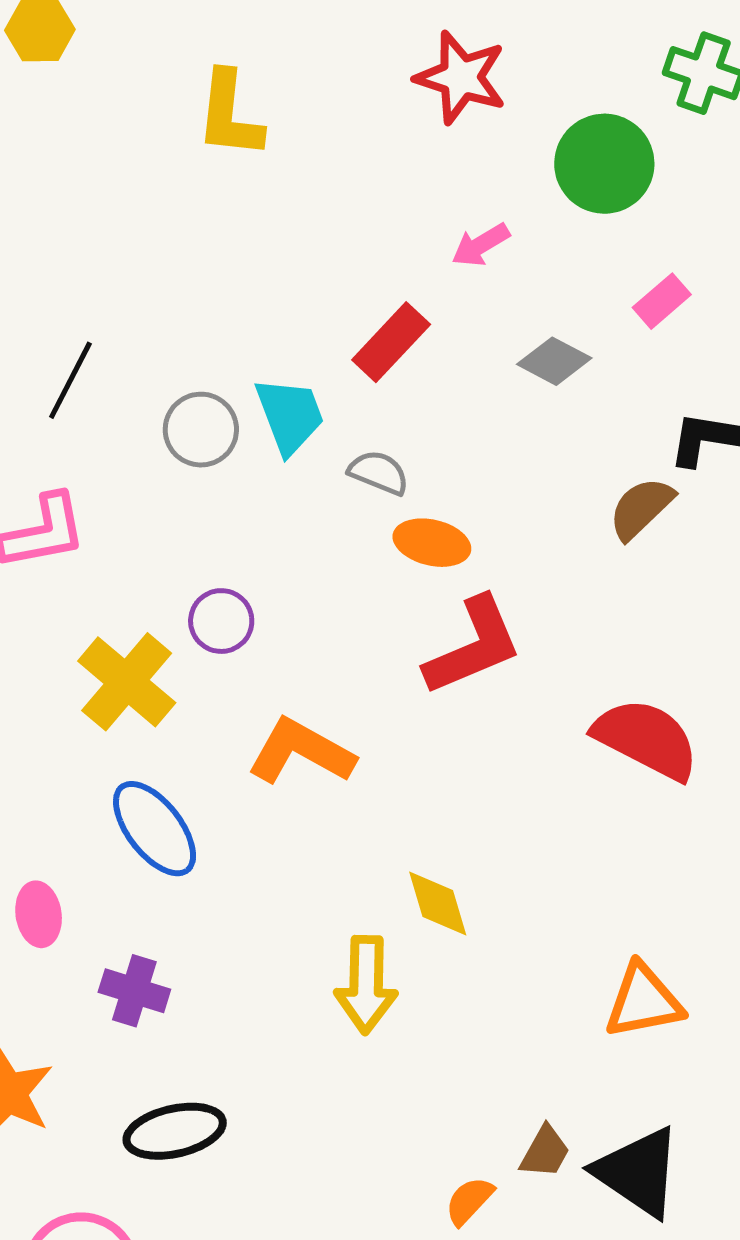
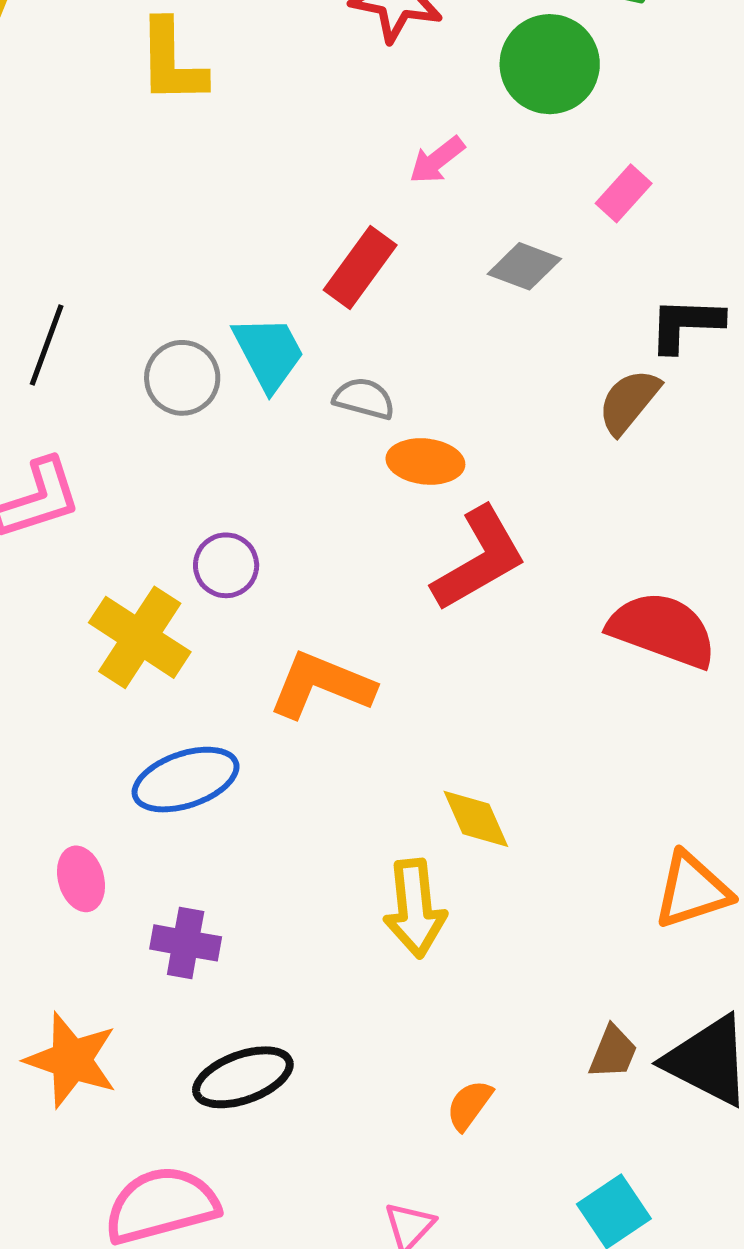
blue ellipse: (155, 829) -> (186, 780), turned -64
orange semicircle: (469, 1201) -> (469, 1105), moved

